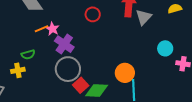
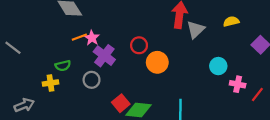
red circle: (93, 14) -> (139, 45), moved
gray circle: (68, 69) -> (92, 80), moved, size x0.6
orange circle: (125, 73) -> (157, 62), moved

